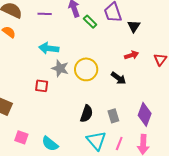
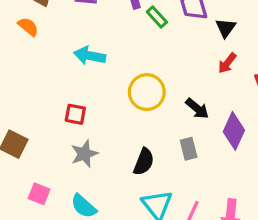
red arrow: (131, 55) -> (227, 63), moved, turned 144
gray star: (60, 68) -> (84, 154), moved, turned 30
purple diamond: (145, 114) -> (234, 131), moved
gray rectangle: (113, 116) -> (189, 149), moved

